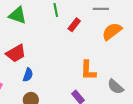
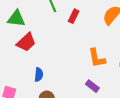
red trapezoid: (16, 53) -> (26, 42), moved

